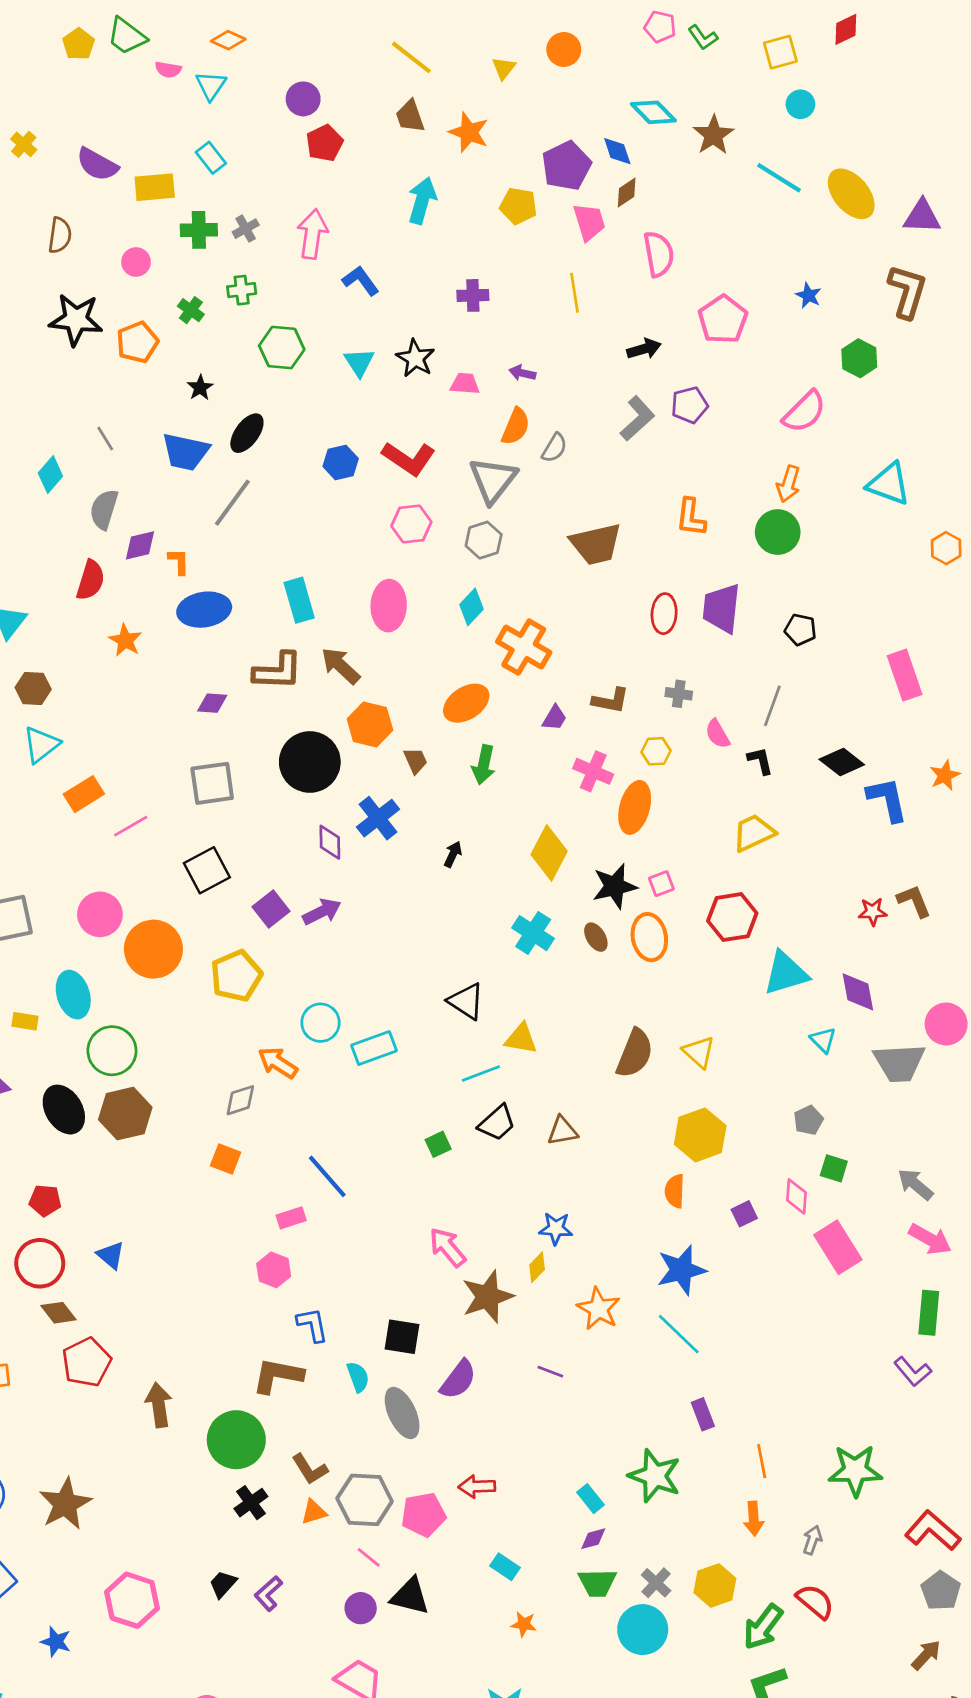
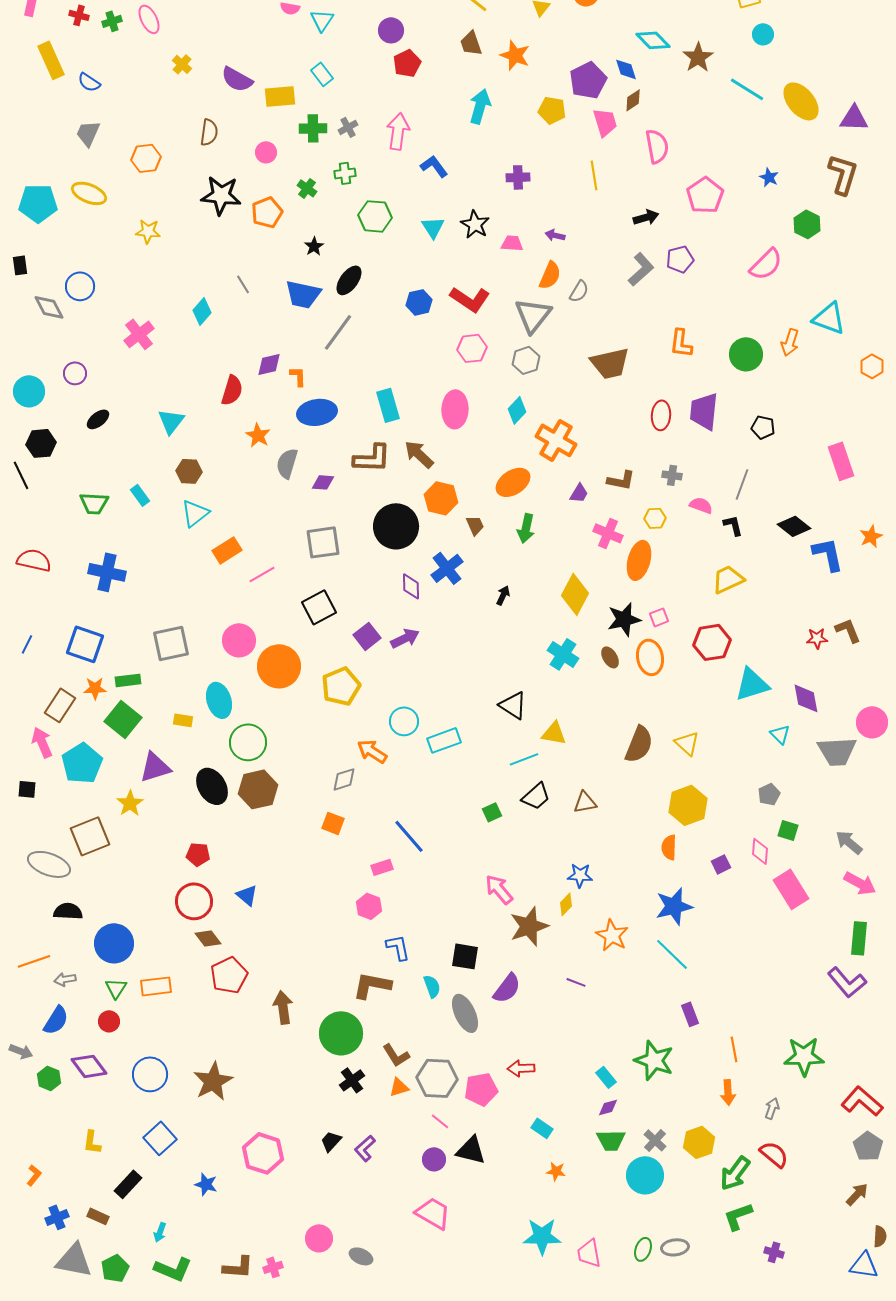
orange arrow: (788, 484) -> (790, 342), moved
gray semicircle: (104, 509) -> (287, 463), moved
pink semicircle: (718, 734) -> (701, 505), turned 140
purple L-shape: (913, 1372) -> (847, 982), size x1.4

